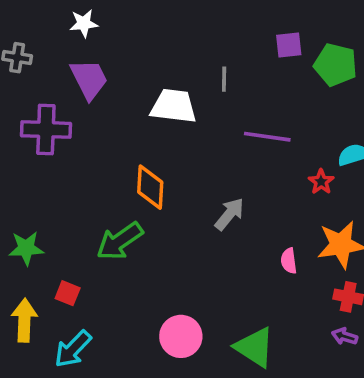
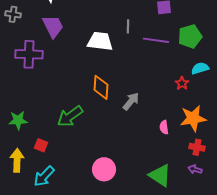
green pentagon: (336, 65) -> (190, 36), moved, turned -30
purple line: (267, 137) -> (156, 40), moved
orange diamond: (150, 187) -> (101, 87), moved
green triangle: (255, 347) -> (160, 175), moved

